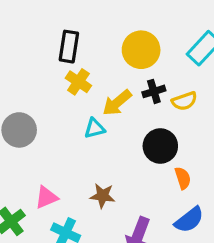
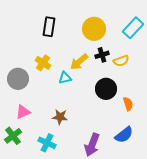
yellow cross: (78, 82) -> (43, 63), moved
orange semicircle: (183, 178) -> (128, 104), moved
brown star: (103, 196) -> (60, 117), moved
pink triangle: (46, 197) -> (23, 112), moved

